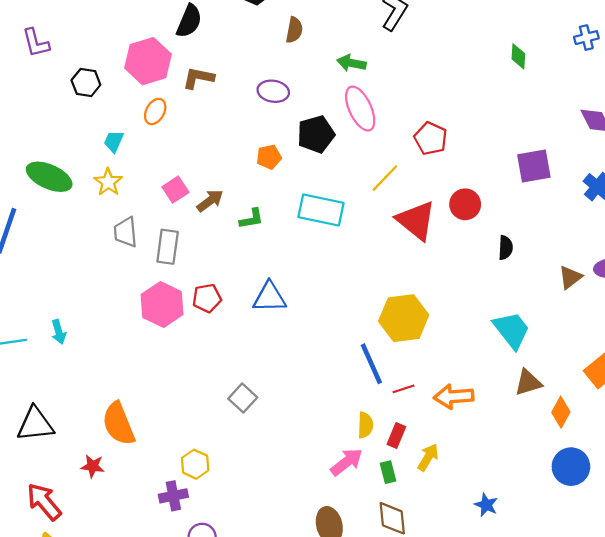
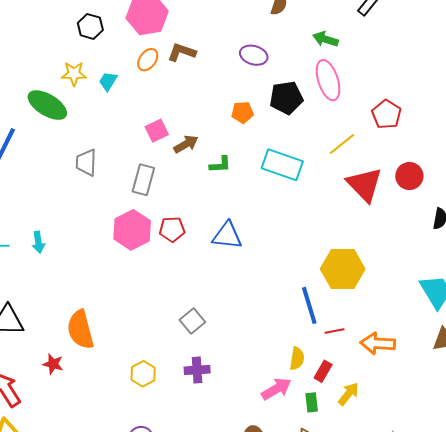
brown L-shape: (198, 78) -> (182, 52), moved
yellow star: (108, 182) -> (74, 74), moved, turned 30
gray trapezoid: (126, 232) -> (86, 163), moved
purple cross: (173, 496) -> (197, 370), moved

